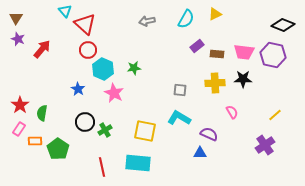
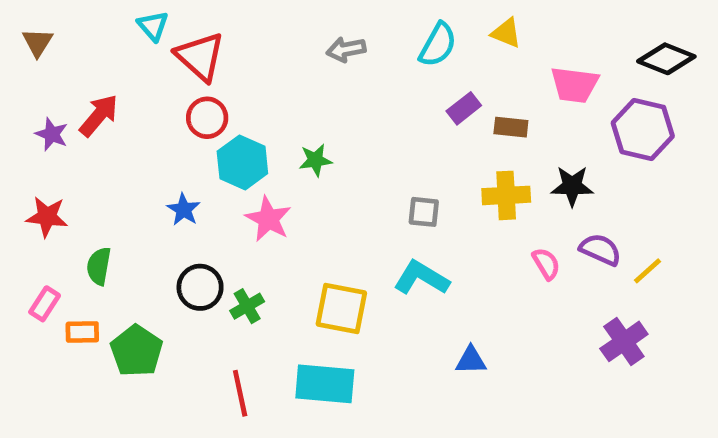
yellow triangle: (215, 14) -> (506, 33), turned 48
purple star: (18, 39) -> (52, 134), moved
pink trapezoid: (244, 52) -> (574, 85), moved
red star: (20, 105) -> (47, 217), moved, turned -30
purple semicircle: (209, 134) -> (600, 250), moved

